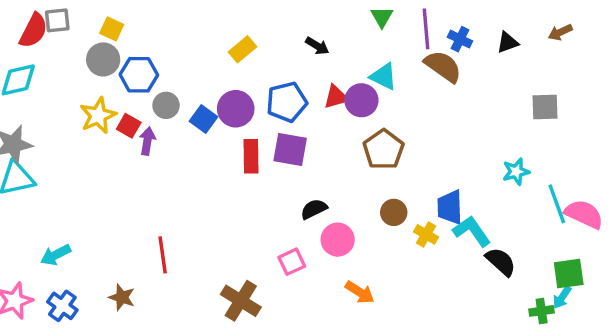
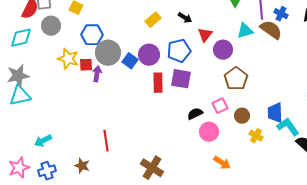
black arrow: (317, 46) -> (185, 18), moved
gray circle: (103, 59) -> (51, 26), moved
cyan triangle: (384, 76) -> (245, 31), moved, turned -42
red triangle: (336, 97) -> (205, 35), moved, turned -35
gray circle: (166, 105) -> (108, 53), size x1.6
yellow star: (98, 116) -> (68, 59), turned -30
red square: (129, 126) -> (86, 65), turned -32
yellow cross: (426, 234) -> (256, 136), moved
pink square: (292, 262) -> (220, 106), moved
blue cross: (62, 306) -> (47, 171), turned 36

